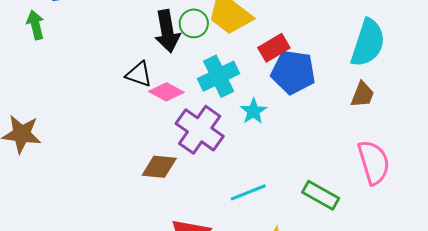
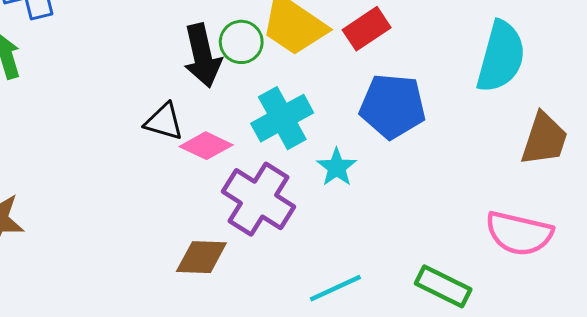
red rectangle: (274, 48) -> (367, 29), moved
brown trapezoid: (362, 95) -> (544, 139), moved, size x1.4
pink semicircle: (374, 162) -> (519, 233), turned 123

